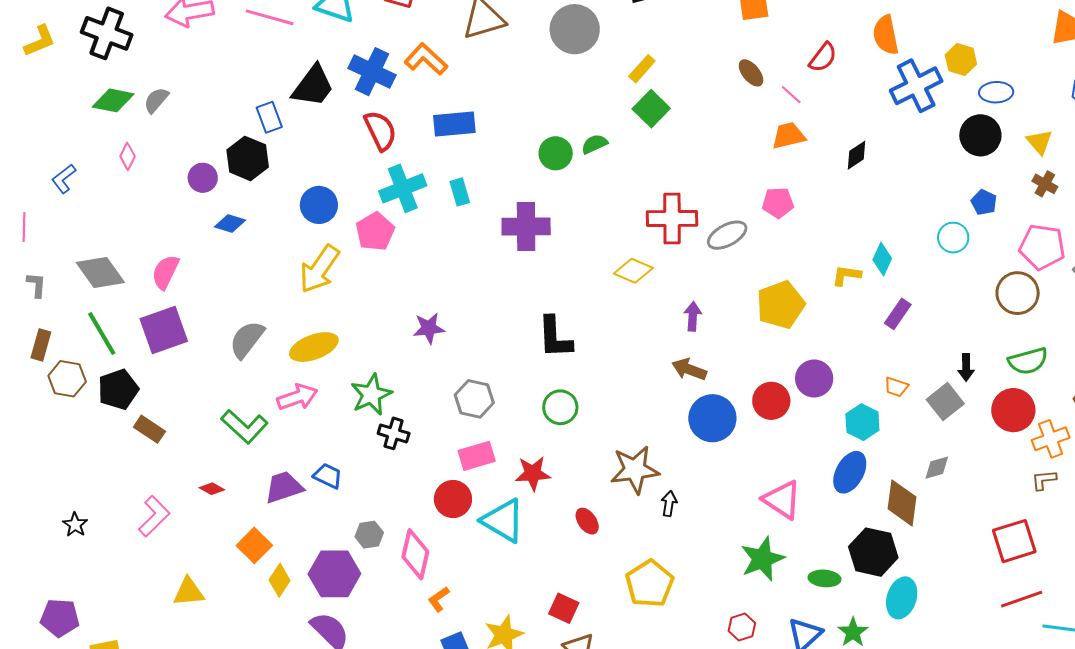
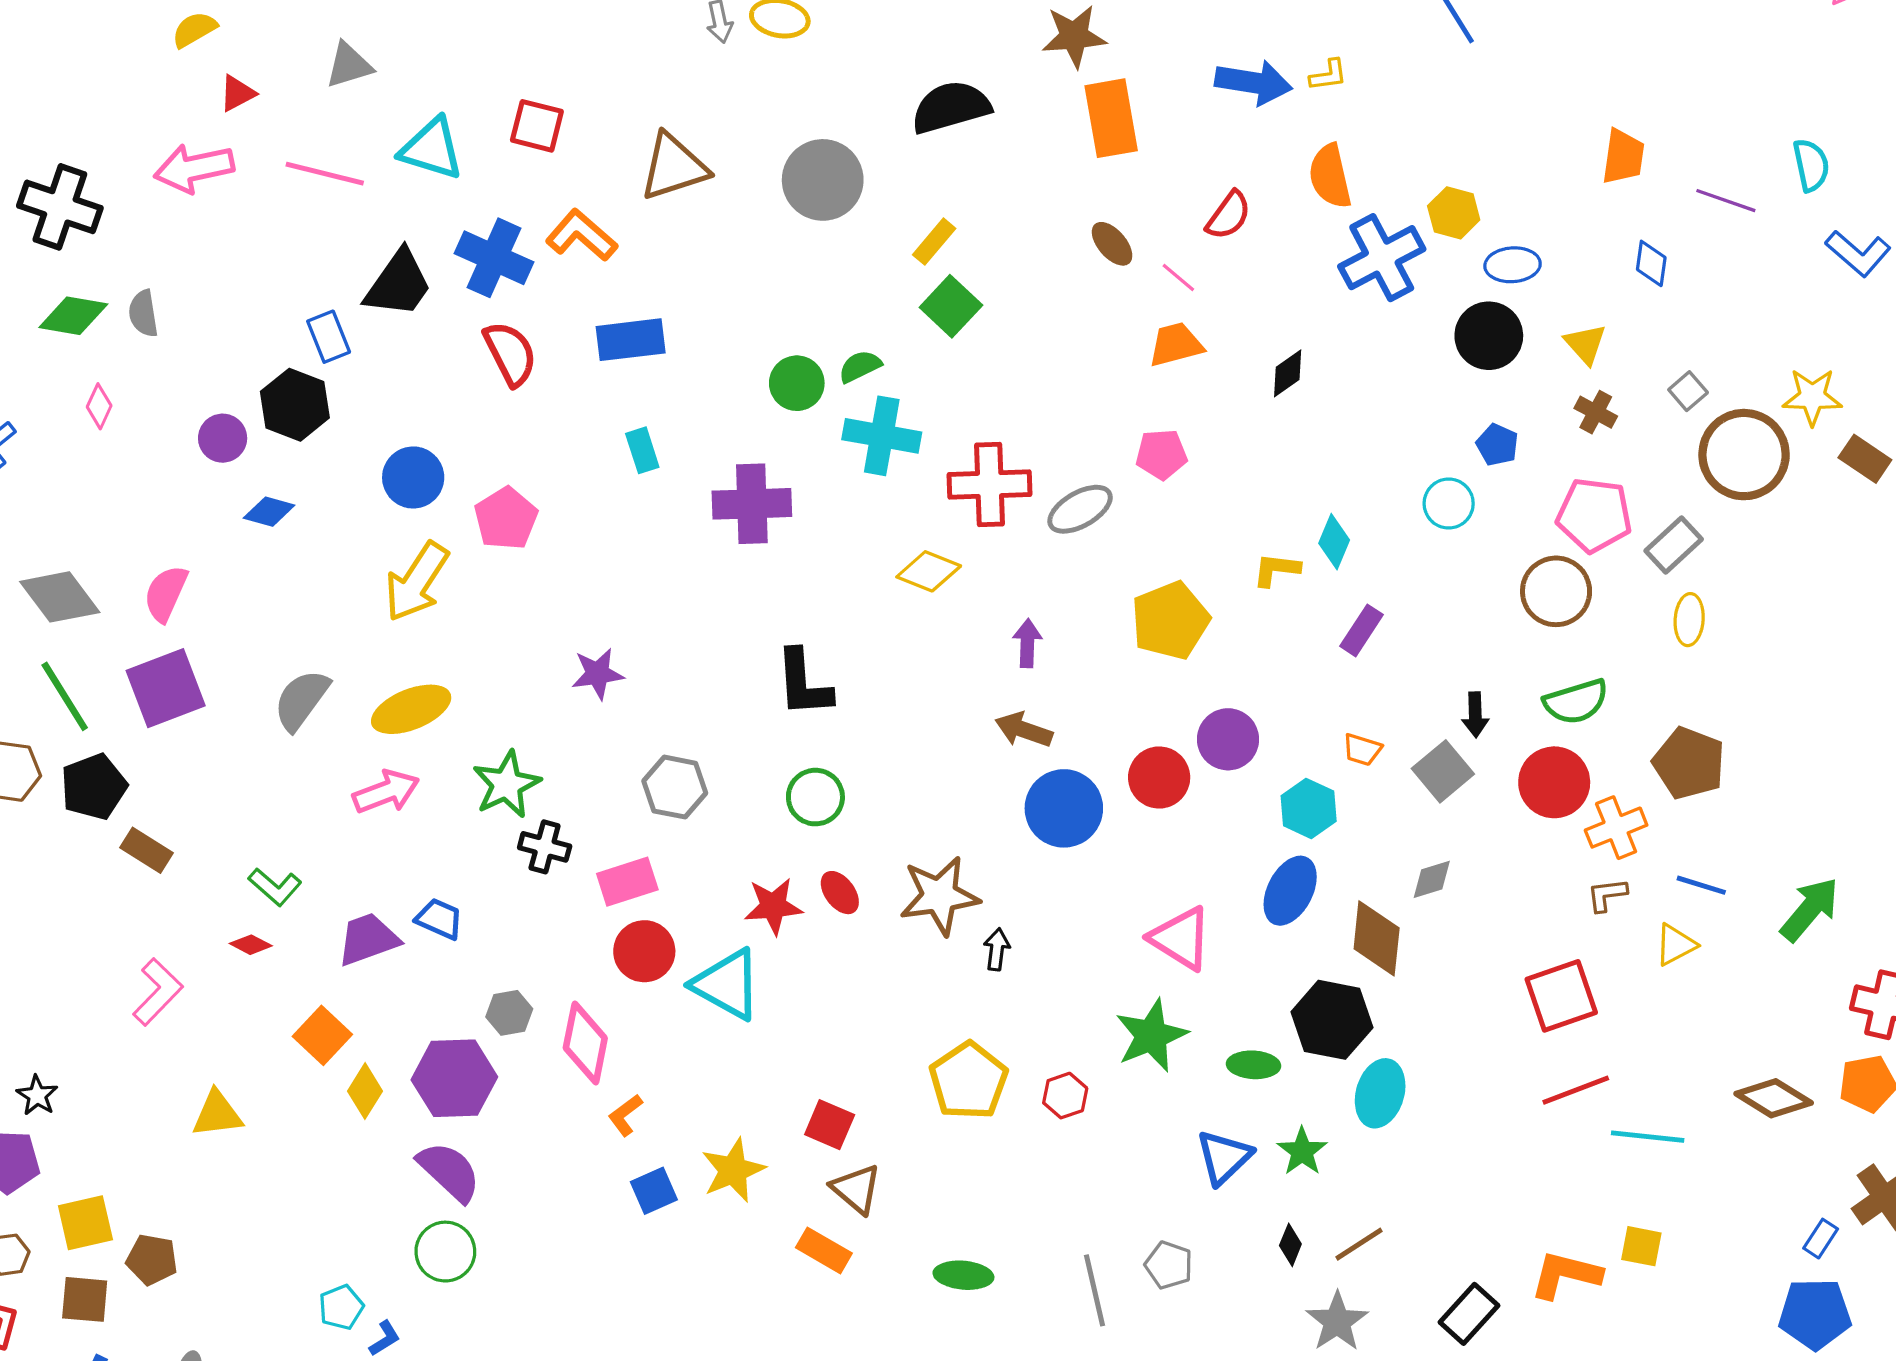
gray semicircle: (156, 100) -> (143, 313), turned -48
cyan cross: (403, 188) -> (882, 436), moved, turned 33
green L-shape: (244, 426) -> (275, 887), moved, size x0.7
pink rectangle: (477, 456) -> (627, 882), moved
red ellipse: (587, 521) -> (840, 893), moved
black star: (75, 525) -> (37, 1095), moved
red hexagon: (742, 627) -> (1065, 1096), moved

